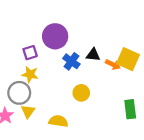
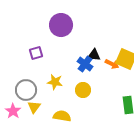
purple circle: (55, 36) -> (61, 25), moved
blue cross: (71, 61) -> (85, 64), moved
yellow star: (30, 74) -> (55, 82), moved

